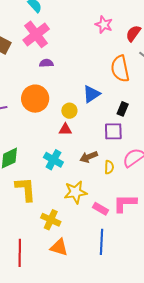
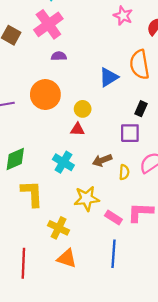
blue triangle: (92, 94) -> (109, 77), moved

